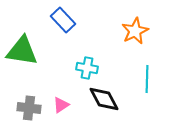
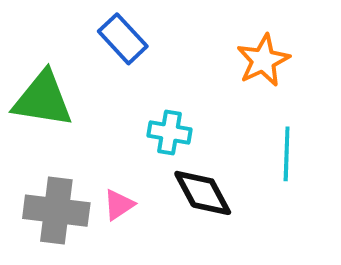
gray cross: (29, 108) -> (56, 211), size x1.4

